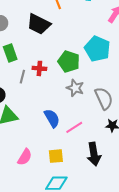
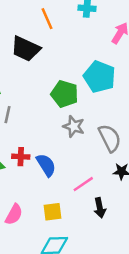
red cross: (39, 68) -> (21, 157), moved
pink line: (74, 127) -> (83, 184), moved
black arrow: (94, 154) -> (100, 208), size x0.7

